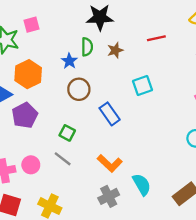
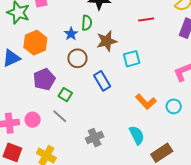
brown star: (115, 50) -> (107, 41), moved, size x1.5
purple pentagon: (25, 115) -> (44, 79), moved
orange L-shape: (110, 163) -> (146, 102), moved
cyan semicircle: (142, 184) -> (137, 135), moved
gray cross: (109, 196) -> (95, 138), moved

